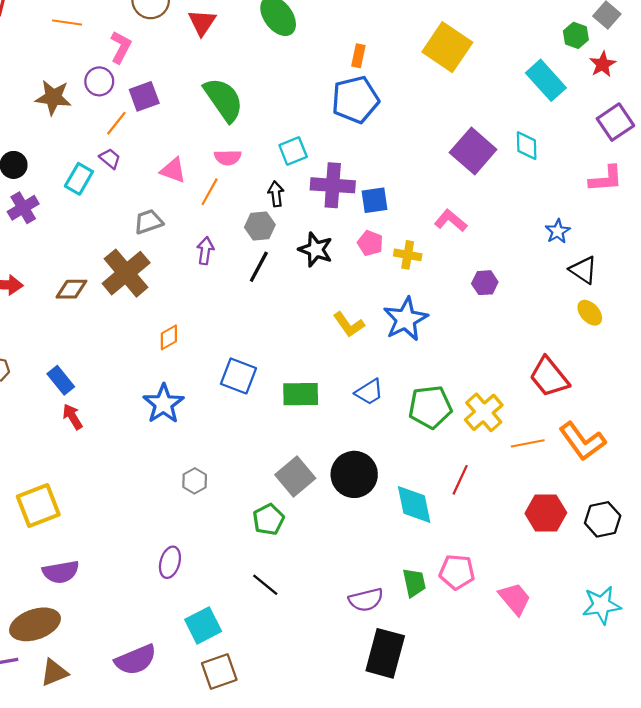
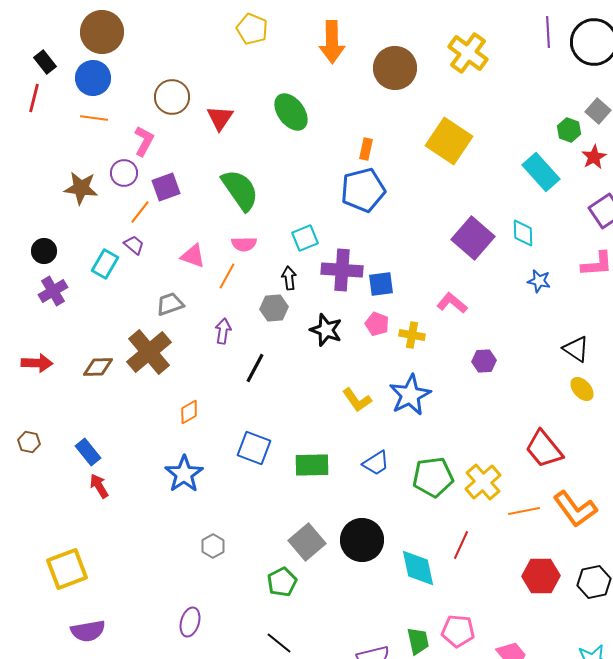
blue star: (558, 231) -> (539, 281), moved, turned -30
black line: (259, 267) -> (255, 368), moved

